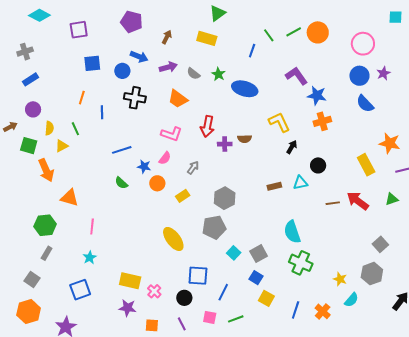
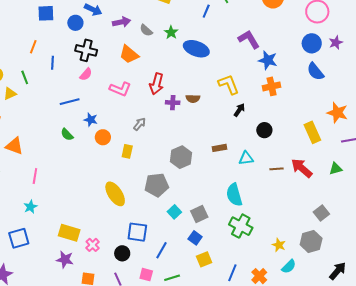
pink semicircle: (165, 158) -> (86, 74), moved
cyan triangle: (300, 183) -> (246, 158), moved
yellow rectangle: (183, 196) -> (127, 151), turned -48
gray hexagon: (225, 198) -> (181, 157), moved
yellow square: (266, 298) -> (204, 259), turned 35

